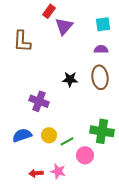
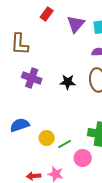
purple triangle: (64, 26) -> (76, 24), moved
purple cross: (39, 101) -> (32, 78), moved
blue semicircle: (22, 135) -> (20, 125), moved

